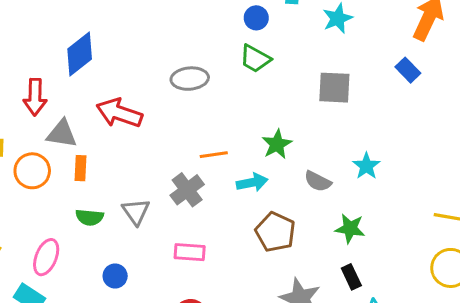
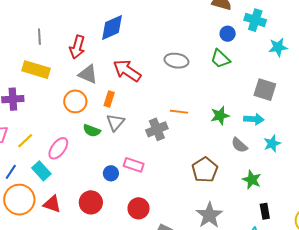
orange rectangle: (80, 168) -> (109, 99), moved
orange circle: (32, 171) -> (75, 101), moved
cyan arrow: (252, 182) -> (254, 119), moved
gray triangle: (136, 212) -> (115, 122), moved
pink rectangle: (190, 252) -> (134, 165), moved
blue circle: (115, 276) -> (111, 173), moved
black rectangle: (351, 277) -> (265, 211), moved

